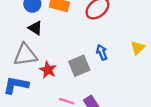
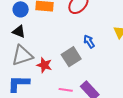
black triangle: (35, 28) -> (19, 31), moved

